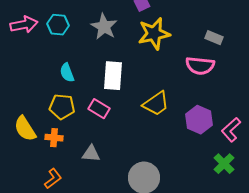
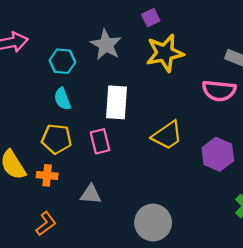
cyan hexagon: (58, 25) -> (62, 61), moved
pink rectangle: (99, 109) -> (100, 141), turned 45

